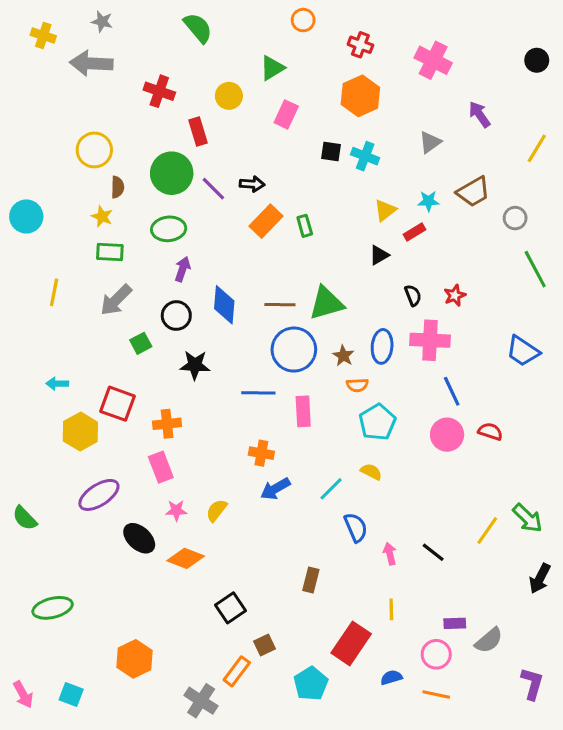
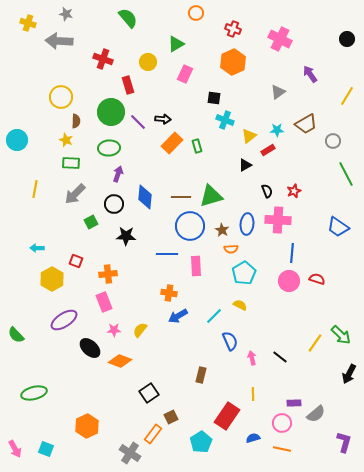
cyan cross: (365, 156) -> (225, 120), moved
blue line: (452, 391) -> (292, 253), turned 30
red square: (118, 404) -> (76, 261), size x0.6

